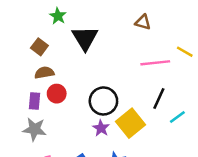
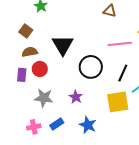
black triangle: (85, 38) -> (63, 45), moved
black circle: (103, 101) -> (91, 67), moved
yellow square: (131, 123) -> (118, 102), moved, turned 30
gray star: (34, 129) -> (44, 98), moved

